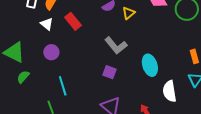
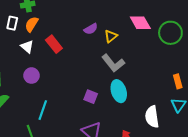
gray L-shape: (116, 45) -> (113, 63), moved
cyan ellipse: (150, 65) -> (119, 91), moved
cyan line: (63, 86) -> (43, 110), turned 36

